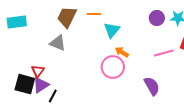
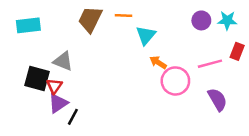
gray triangle: (58, 43) -> (63, 61), moved
pink circle: (113, 67) -> (175, 81), moved
black square: (25, 84) -> (37, 79), moved
purple semicircle: (152, 86) -> (217, 100), moved

